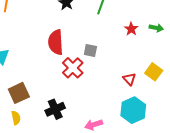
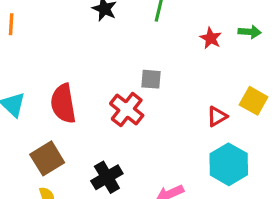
red semicircle: (56, 42) -> (63, 104), moved
red triangle: (129, 79) -> (217, 116), turned 48

